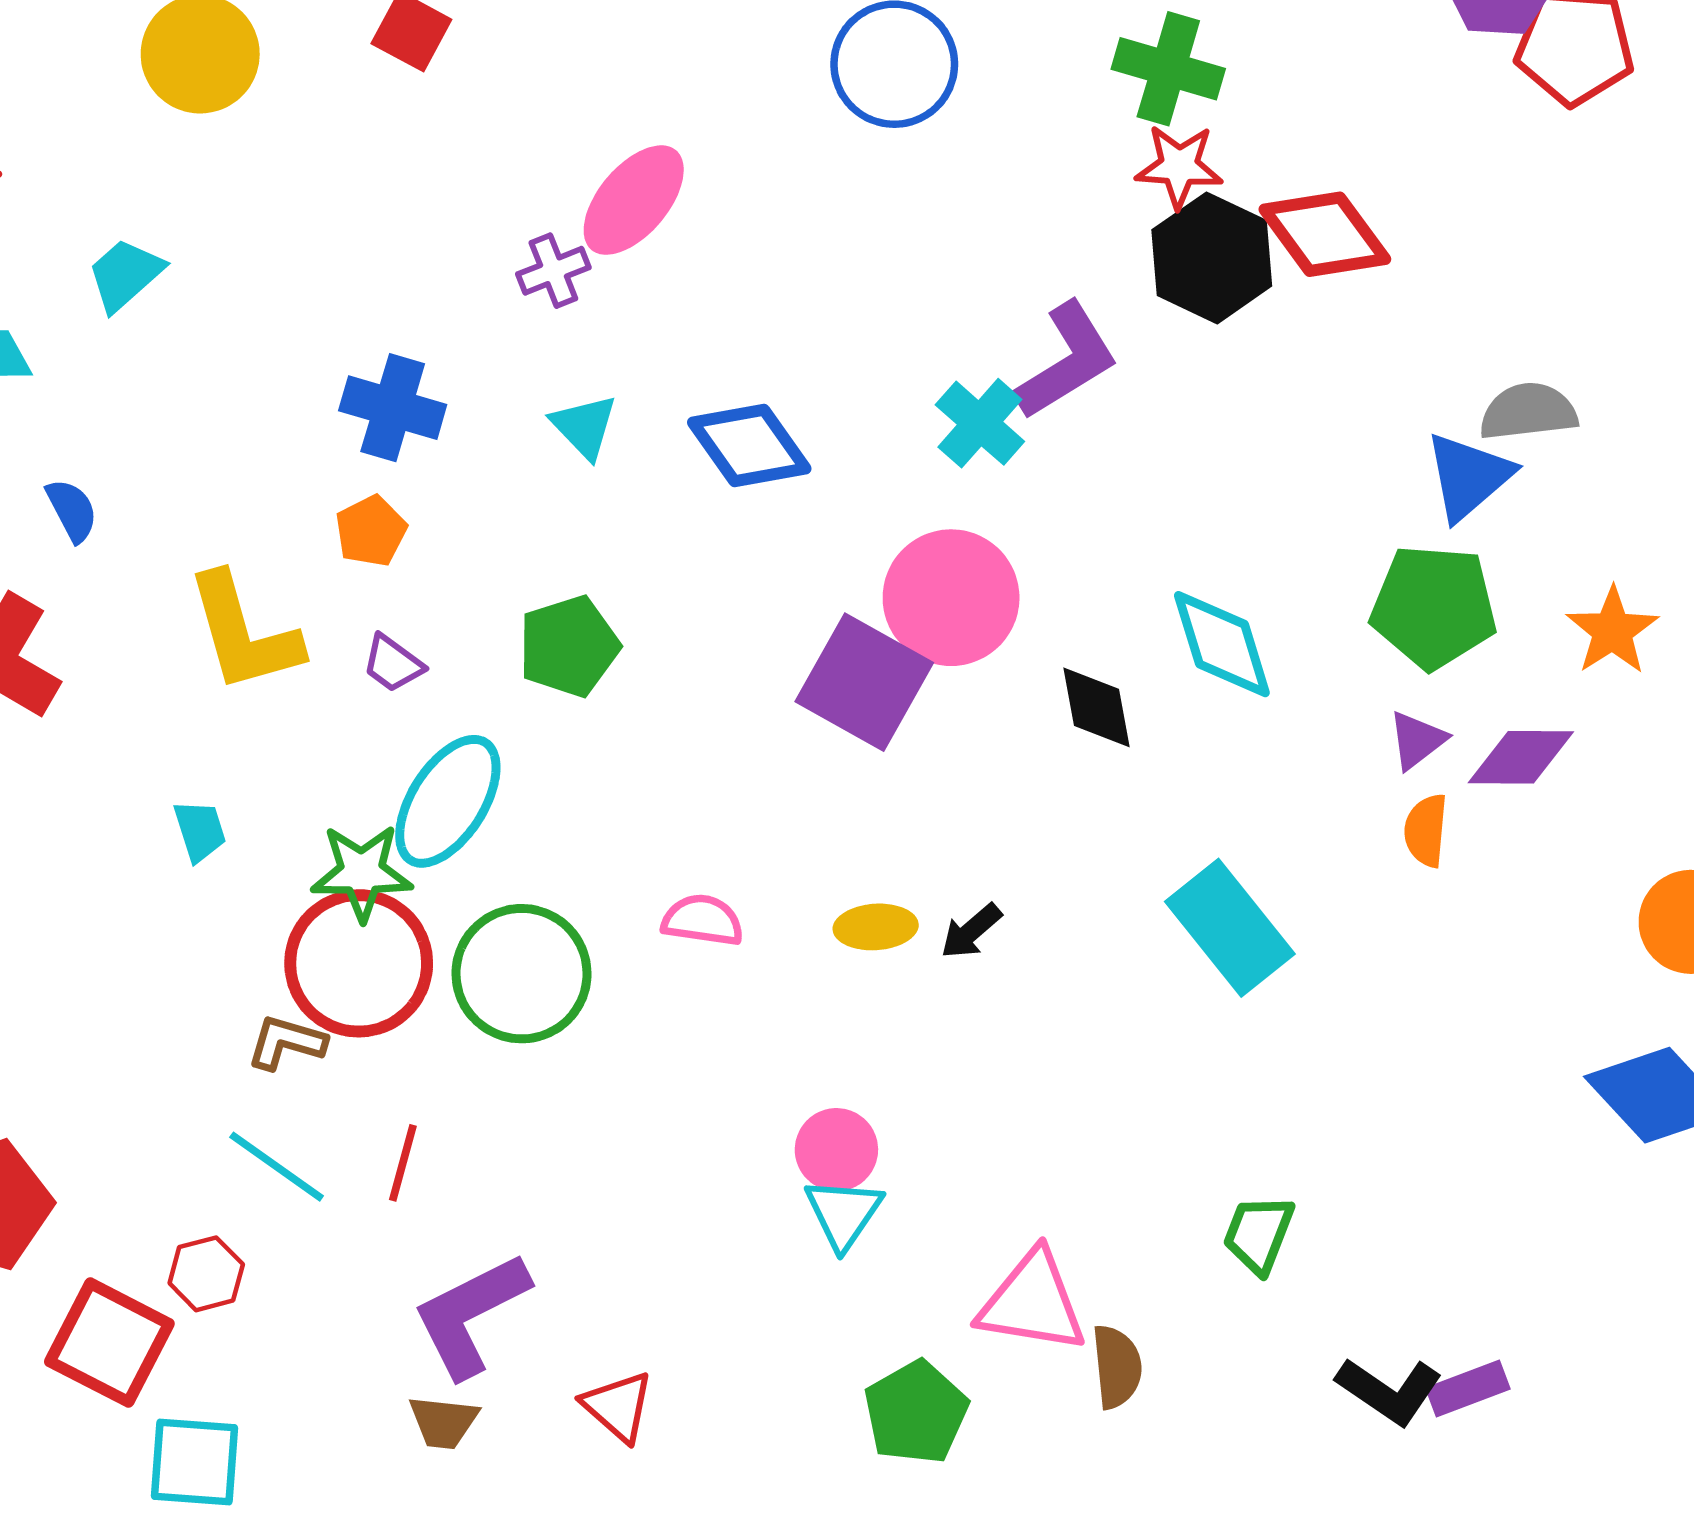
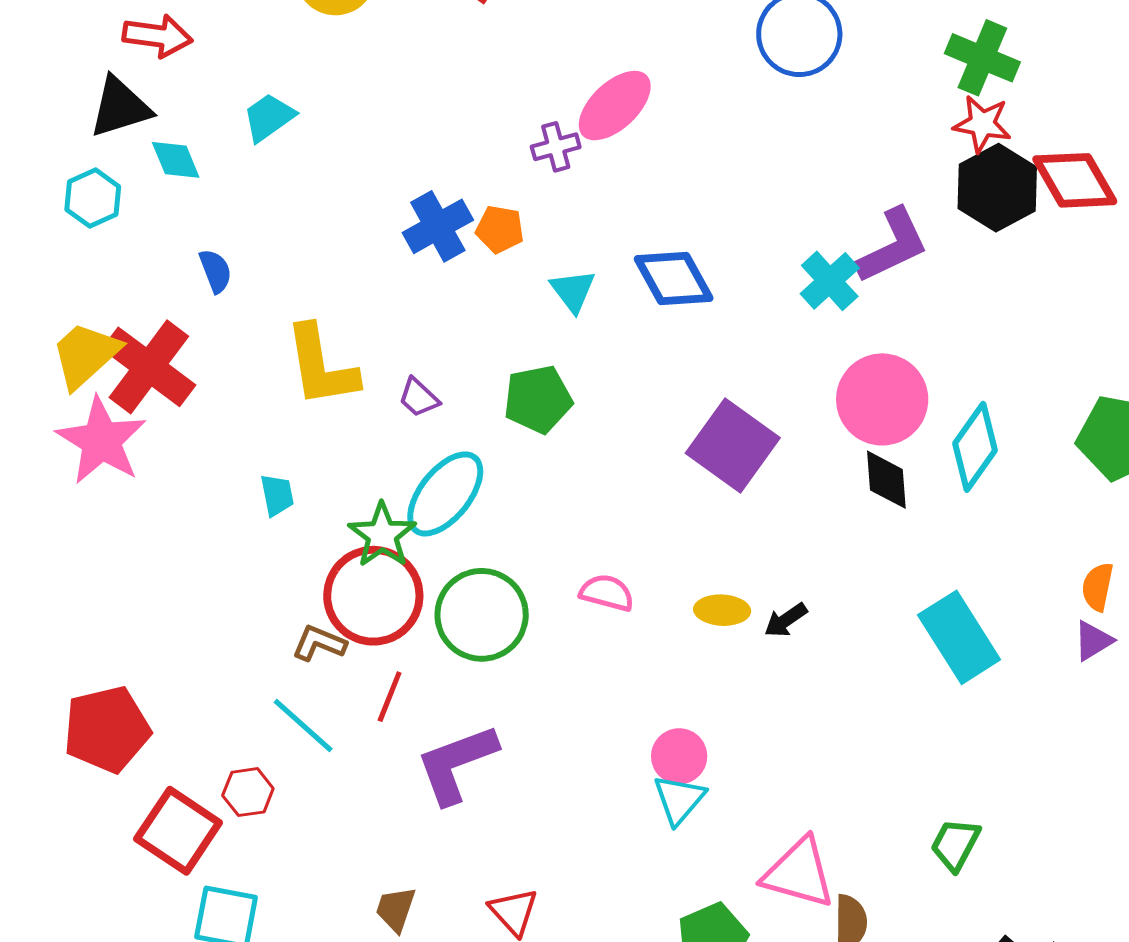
blue cross: (393, 408) -> (438, 226), turned 38
cyan triangle: (584, 426) -> (573, 291), moved
orange pentagon: (371, 531) -> (500, 229), moved, turned 30
pink circle: (951, 598) -> (882, 399), moved
cyan diamond: (1222, 644) -> (975, 447), turned 46
purple triangle: (1417, 740) -> (1093, 641), moved
green star: (362, 872) -> (382, 535), turned 30
red line: (403, 1163) -> (390, 697), moved
purple L-shape: (471, 1315) -> (457, 764), moved
brown trapezoid: (443, 1422) -> (396, 909), turned 96

